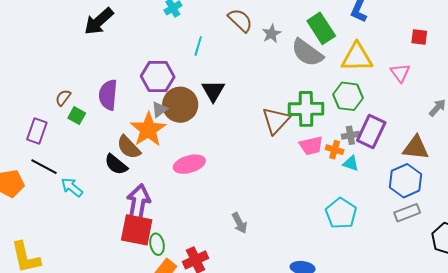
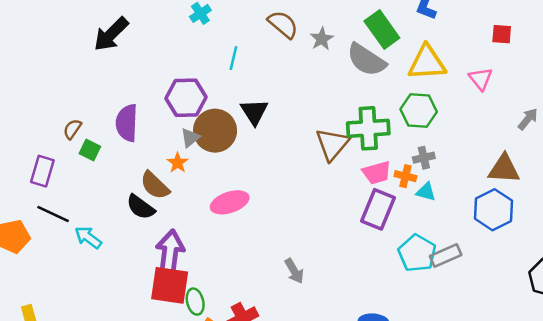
orange star: (148, 130) -> (178, 163), size x0.5
purple rectangle: (371, 131) -> (378, 209), moved
gray rectangle: (407, 213) -> (446, 255), moved

